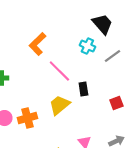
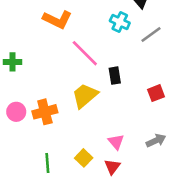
orange L-shape: (37, 44) -> (57, 19), turned -110

